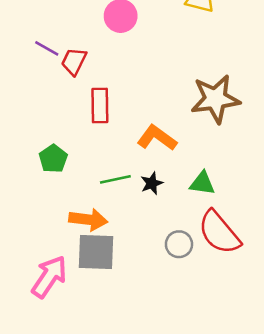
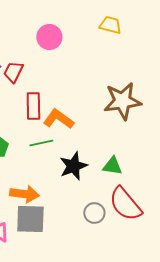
orange L-shape: (157, 138) -> (58, 119), moved
green line: (115, 179) -> (41, 143), moved
black star: (152, 183) -> (73, 166), size x1.6

